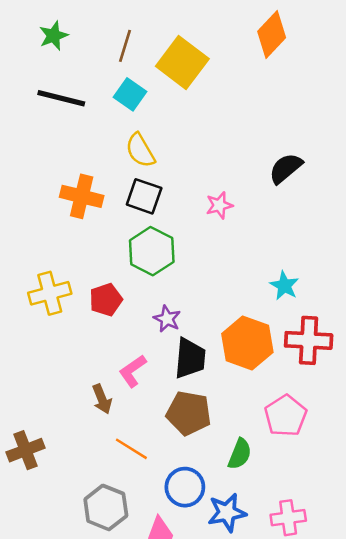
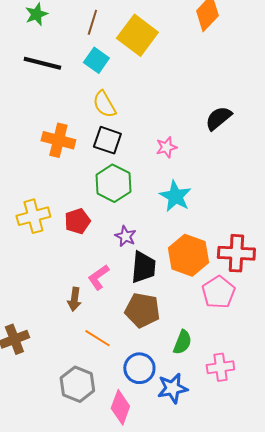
cyan star: (284, 286) -> (175, 196), moved, size x1.4
brown arrow: (102, 399) -> (74, 299), turned 30
pink pentagon: (286, 416) -> (218, 292), moved
pink cross: (288, 518) -> (220, 367), moved

